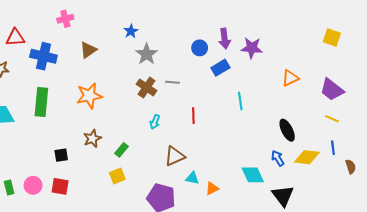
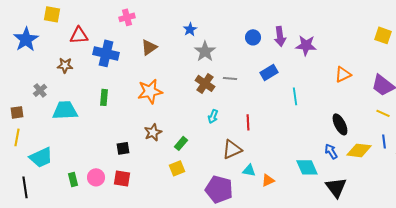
blue circle: (200, 48) -> (253, 37), moved
blue rectangle: (220, 68) -> (269, 72), moved
green rectangle: (41, 102) -> (104, 97), size x0.6
red line: (193, 116) -> (248, 122), moved

